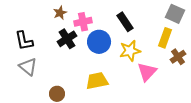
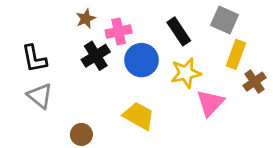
gray square: (175, 14) -> (224, 20), moved
yellow trapezoid: (97, 81) -> (139, 116), turned 40

